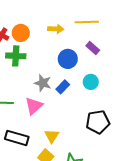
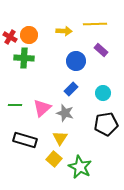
cyan circle: (91, 82) -> (103, 93), moved
gray star: (43, 83) -> (65, 113), moved

